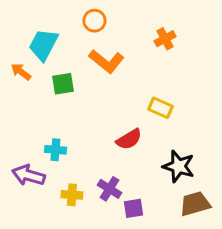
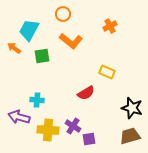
black star: (179, 166) -> (132, 108), moved
yellow cross: (72, 195) -> (48, 130), size x1.5

